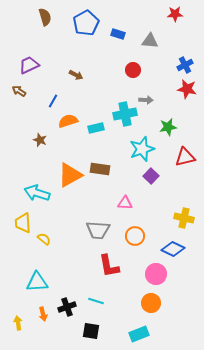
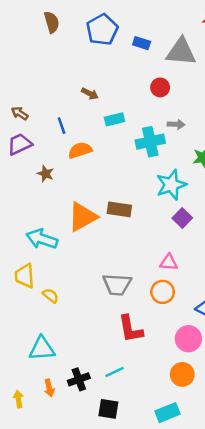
gray triangle: (150, 41) -> (181, 52), size x1.5
purple trapezoid: (29, 65) -> (20, 144), moved
blue line: (53, 101) -> (62, 126), turned -48
cyan rectangle: (96, 128) -> (115, 119), moved
pink triangle: (125, 203) -> (169, 262), moved
cyan line: (96, 301) -> (115, 372), turned -42

